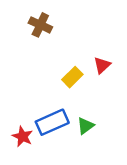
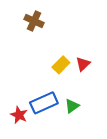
red triangle: (102, 65) -> (83, 64), moved

